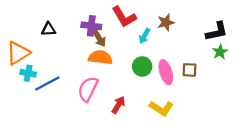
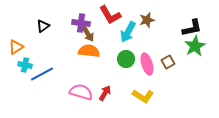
black triangle: (48, 29) -> (43, 26), turned -32
cyan arrow: (144, 36) -> (128, 32), size x1.5
green star: (220, 52) -> (195, 46), size x1.5
orange triangle: (18, 53) -> (16, 47), size x0.7
brown square: (190, 70) -> (168, 62), turned -32
pink semicircle: (88, 89) -> (81, 92), moved, turned 80

